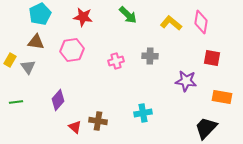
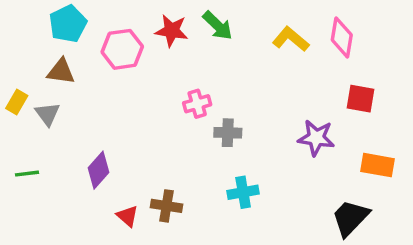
red star: (83, 17) -> (172, 31), moved
pink hexagon: (72, 50) -> (122, 49), moved
gray cross: (150, 56) -> (228, 133), moved

